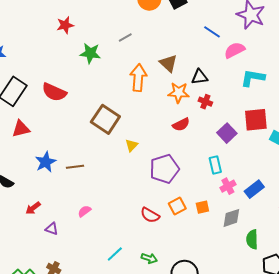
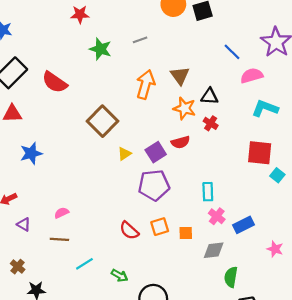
purple square: (227, 133) -> (156, 152), moved
brown line: (75, 167) -> (59, 239), moved
pink cross: (228, 186) -> (217, 216), turned -35

